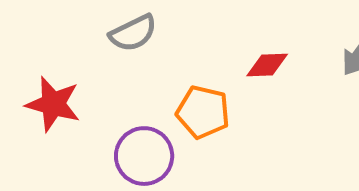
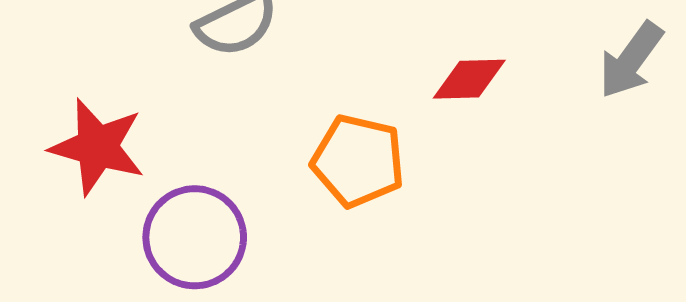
purple circle: (144, 156) -> (195, 237), moved

